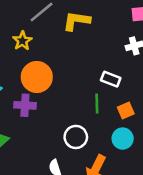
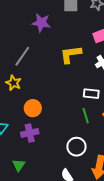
yellow L-shape: (76, 21) -> (71, 54), moved
orange circle: (37, 77) -> (33, 108), size x0.7

